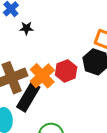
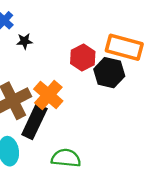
red hexagon: (66, 71) -> (83, 58), moved

